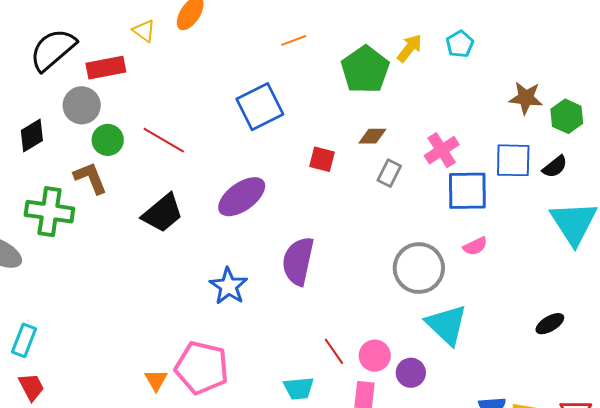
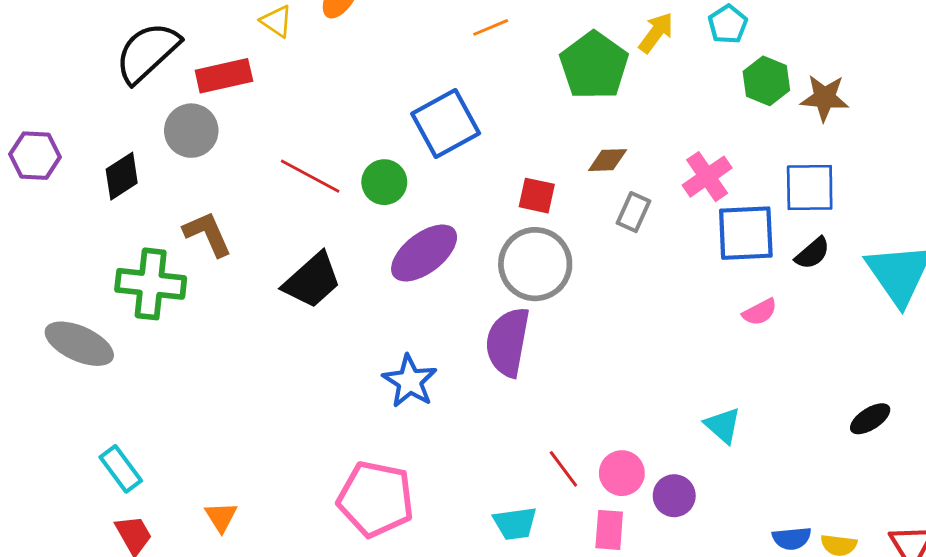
green hexagon: (567, 116) -> (766, 81), moved
green circle: (108, 140) -> (384, 182), moved
black semicircle: (555, 167) -> (812, 253), moved
gray circle: (419, 268) -> (535, 264), moved
cyan triangle: (447, 325) -> (723, 425), size x0.6
cyan rectangle: (24, 340) -> (121, 469), turned -56
orange triangle: (156, 380) -> (221, 517), moved

